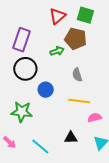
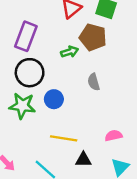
yellow line: (79, 101) -> (64, 138), moved
green star: (22, 112) -> (22, 106), moved

